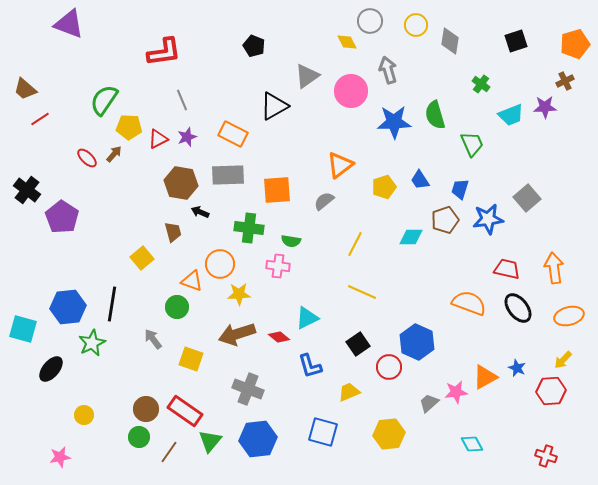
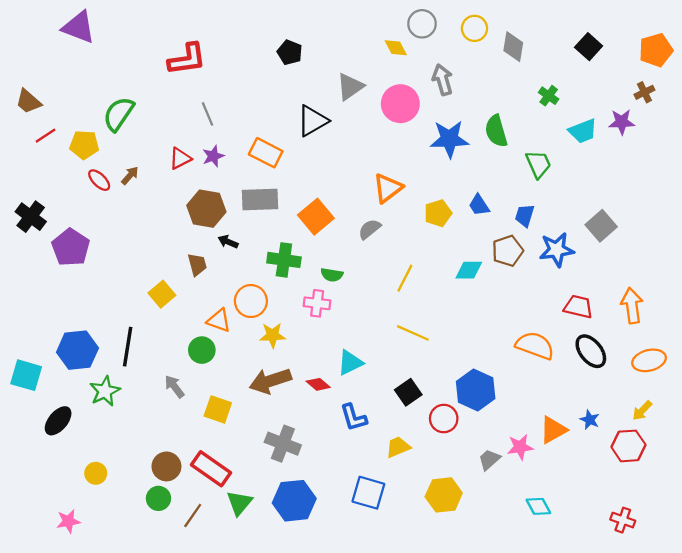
black square: (516, 41) -> (589, 47), turned -30
yellow pentagon: (129, 127) -> (84, 145), moved
orange square: (277, 190) -> (316, 217), turned -36

